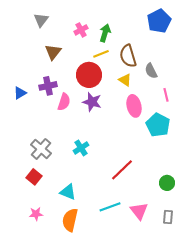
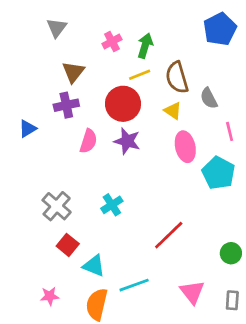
purple cross: (48, 86) -> (66, 105), moved
red square: (34, 177) -> (68, 245), moved
cyan line: (110, 207) -> (134, 285), moved

